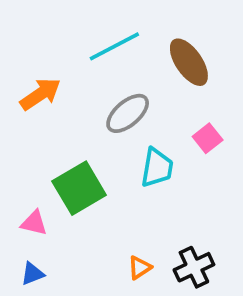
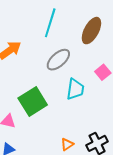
cyan line: (114, 46) -> (50, 23), turned -44
brown ellipse: (189, 62) -> (91, 31), turned 64

